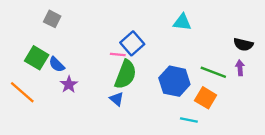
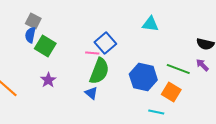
green square: (37, 58) -> (45, 46), moved
blue semicircle: (57, 64) -> (30, 35), moved, turned 56
purple arrow: (240, 68) -> (202, 65), turned -40

